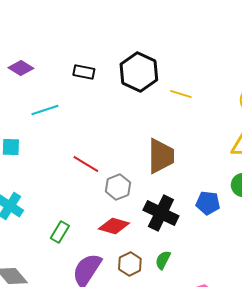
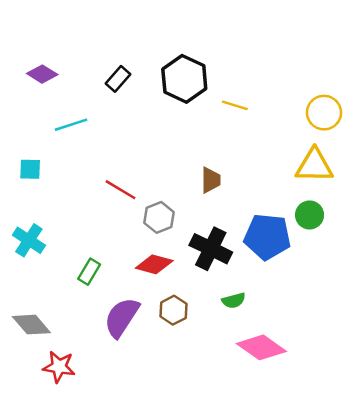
black rectangle: (84, 72) -> (118, 79), turned -60
brown trapezoid: (161, 156) -> (211, 180), size x0.6
blue pentagon: (208, 203) -> (267, 237), size x1.6
green semicircle: (163, 260) -> (234, 300), moved, turned -132

